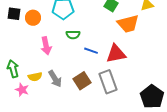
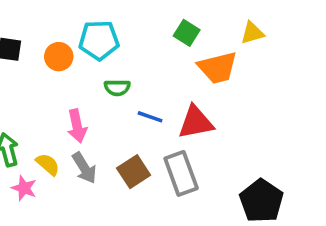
orange circle: (33, 18) -> (59, 57), moved
pink arrow: (46, 46) -> (77, 126), moved
yellow semicircle: (35, 77) -> (48, 164), turned -128

